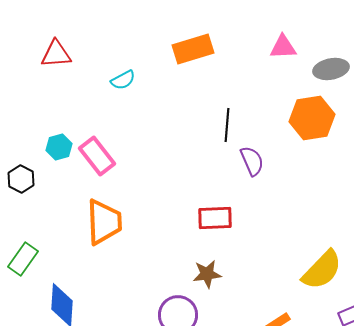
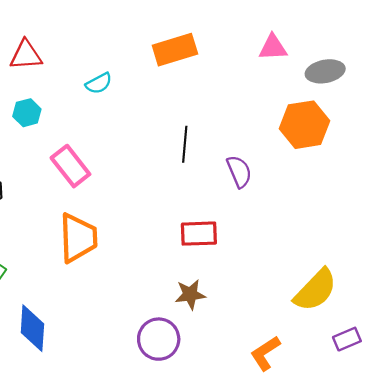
black line: (227, 125) -> (185, 144), moved
cyan hexagon: (59, 147) -> (27, 113), moved

